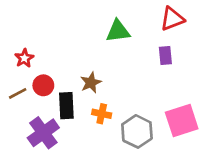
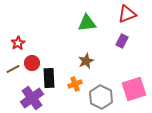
purple rectangle: (165, 55) -> (122, 41), turned 32
brown star: (91, 83) -> (86, 61), moved
orange cross: (102, 114) -> (75, 84), turned -32

